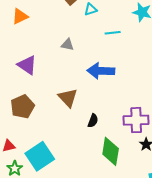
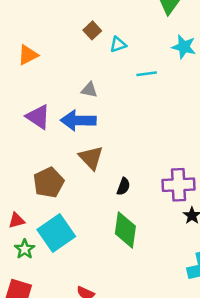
blue arrow: (101, 71) -> (78, 120), moved
brown pentagon: (23, 107) -> (49, 183), moved
green diamond: (111, 151) -> (125, 230), moved

